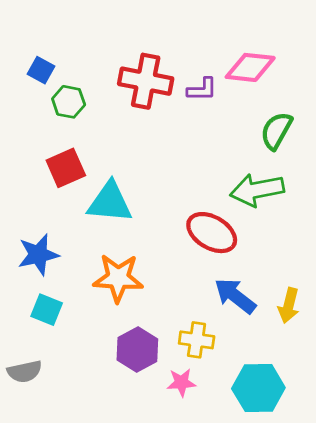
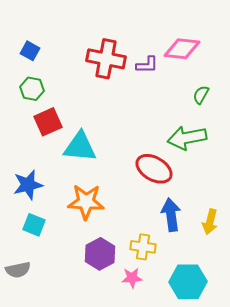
green hexagon: (69, 102) -> (32, 89), moved
green semicircle: (276, 131) -> (201, 95), size x0.7
blue arrow: (235, 296) -> (171, 215), turned 44

